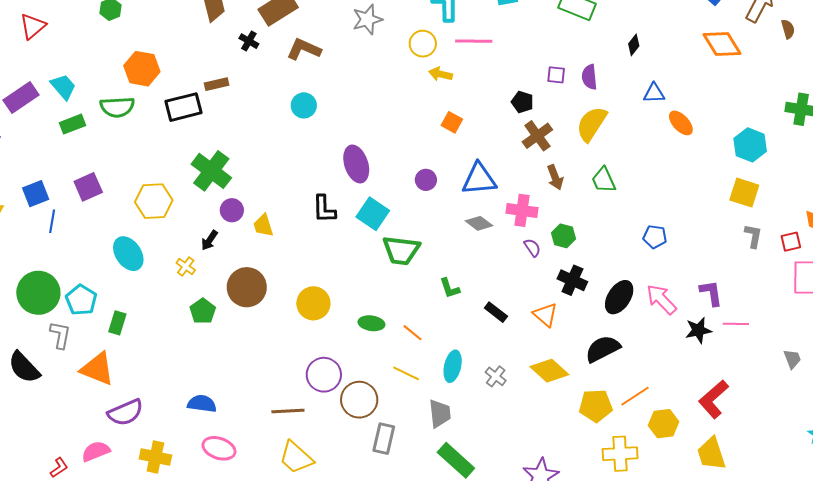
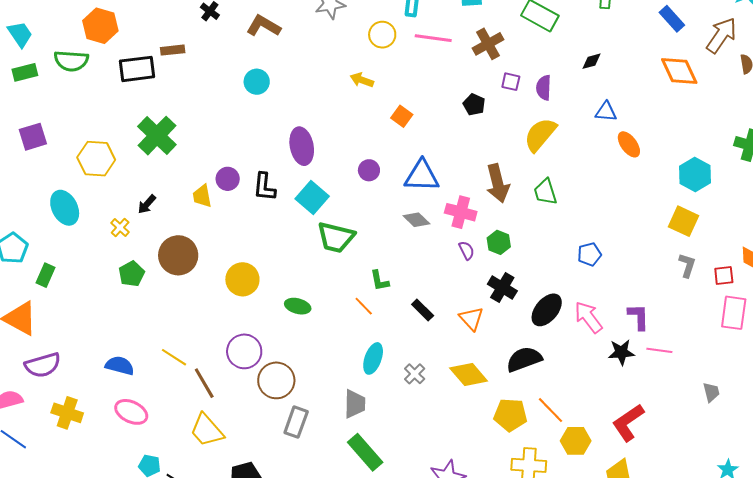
black diamond: (634, 45) -> (592, 61), turned 30
yellow arrow: (441, 74) -> (362, 80), moved
brown cross: (537, 136) -> (488, 44), moved
brown arrow: (555, 177) -> (498, 183), size x1.5
purple circle: (232, 210) -> (228, 179), moved
blue pentagon: (655, 237) -> (589, 254), turned -30
orange line: (412, 333) -> (364, 306), moved
yellow line: (406, 373) -> (174, 357), moved
orange line: (635, 396) -> (551, 410), turned 72
brown line: (288, 411) -> (204, 383), turned 56

